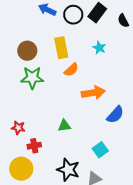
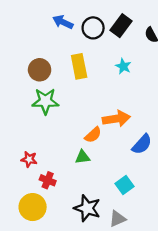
orange semicircle: (71, 70) -> (93, 135), moved
red cross: (34, 146) -> (48, 180), turned 32

